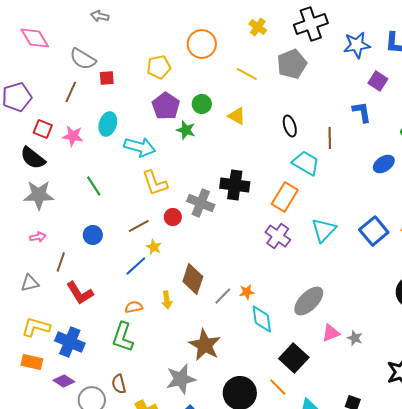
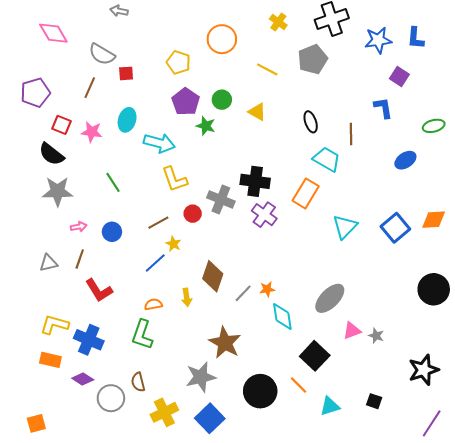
yellow pentagon: (159, 67) -> (179, 62), turned 30
purple cross: (278, 236) -> (264, 215), moved
pink arrow: (38, 237) -> (79, 227), moved
gray triangle: (30, 283) -> (48, 263), moved

